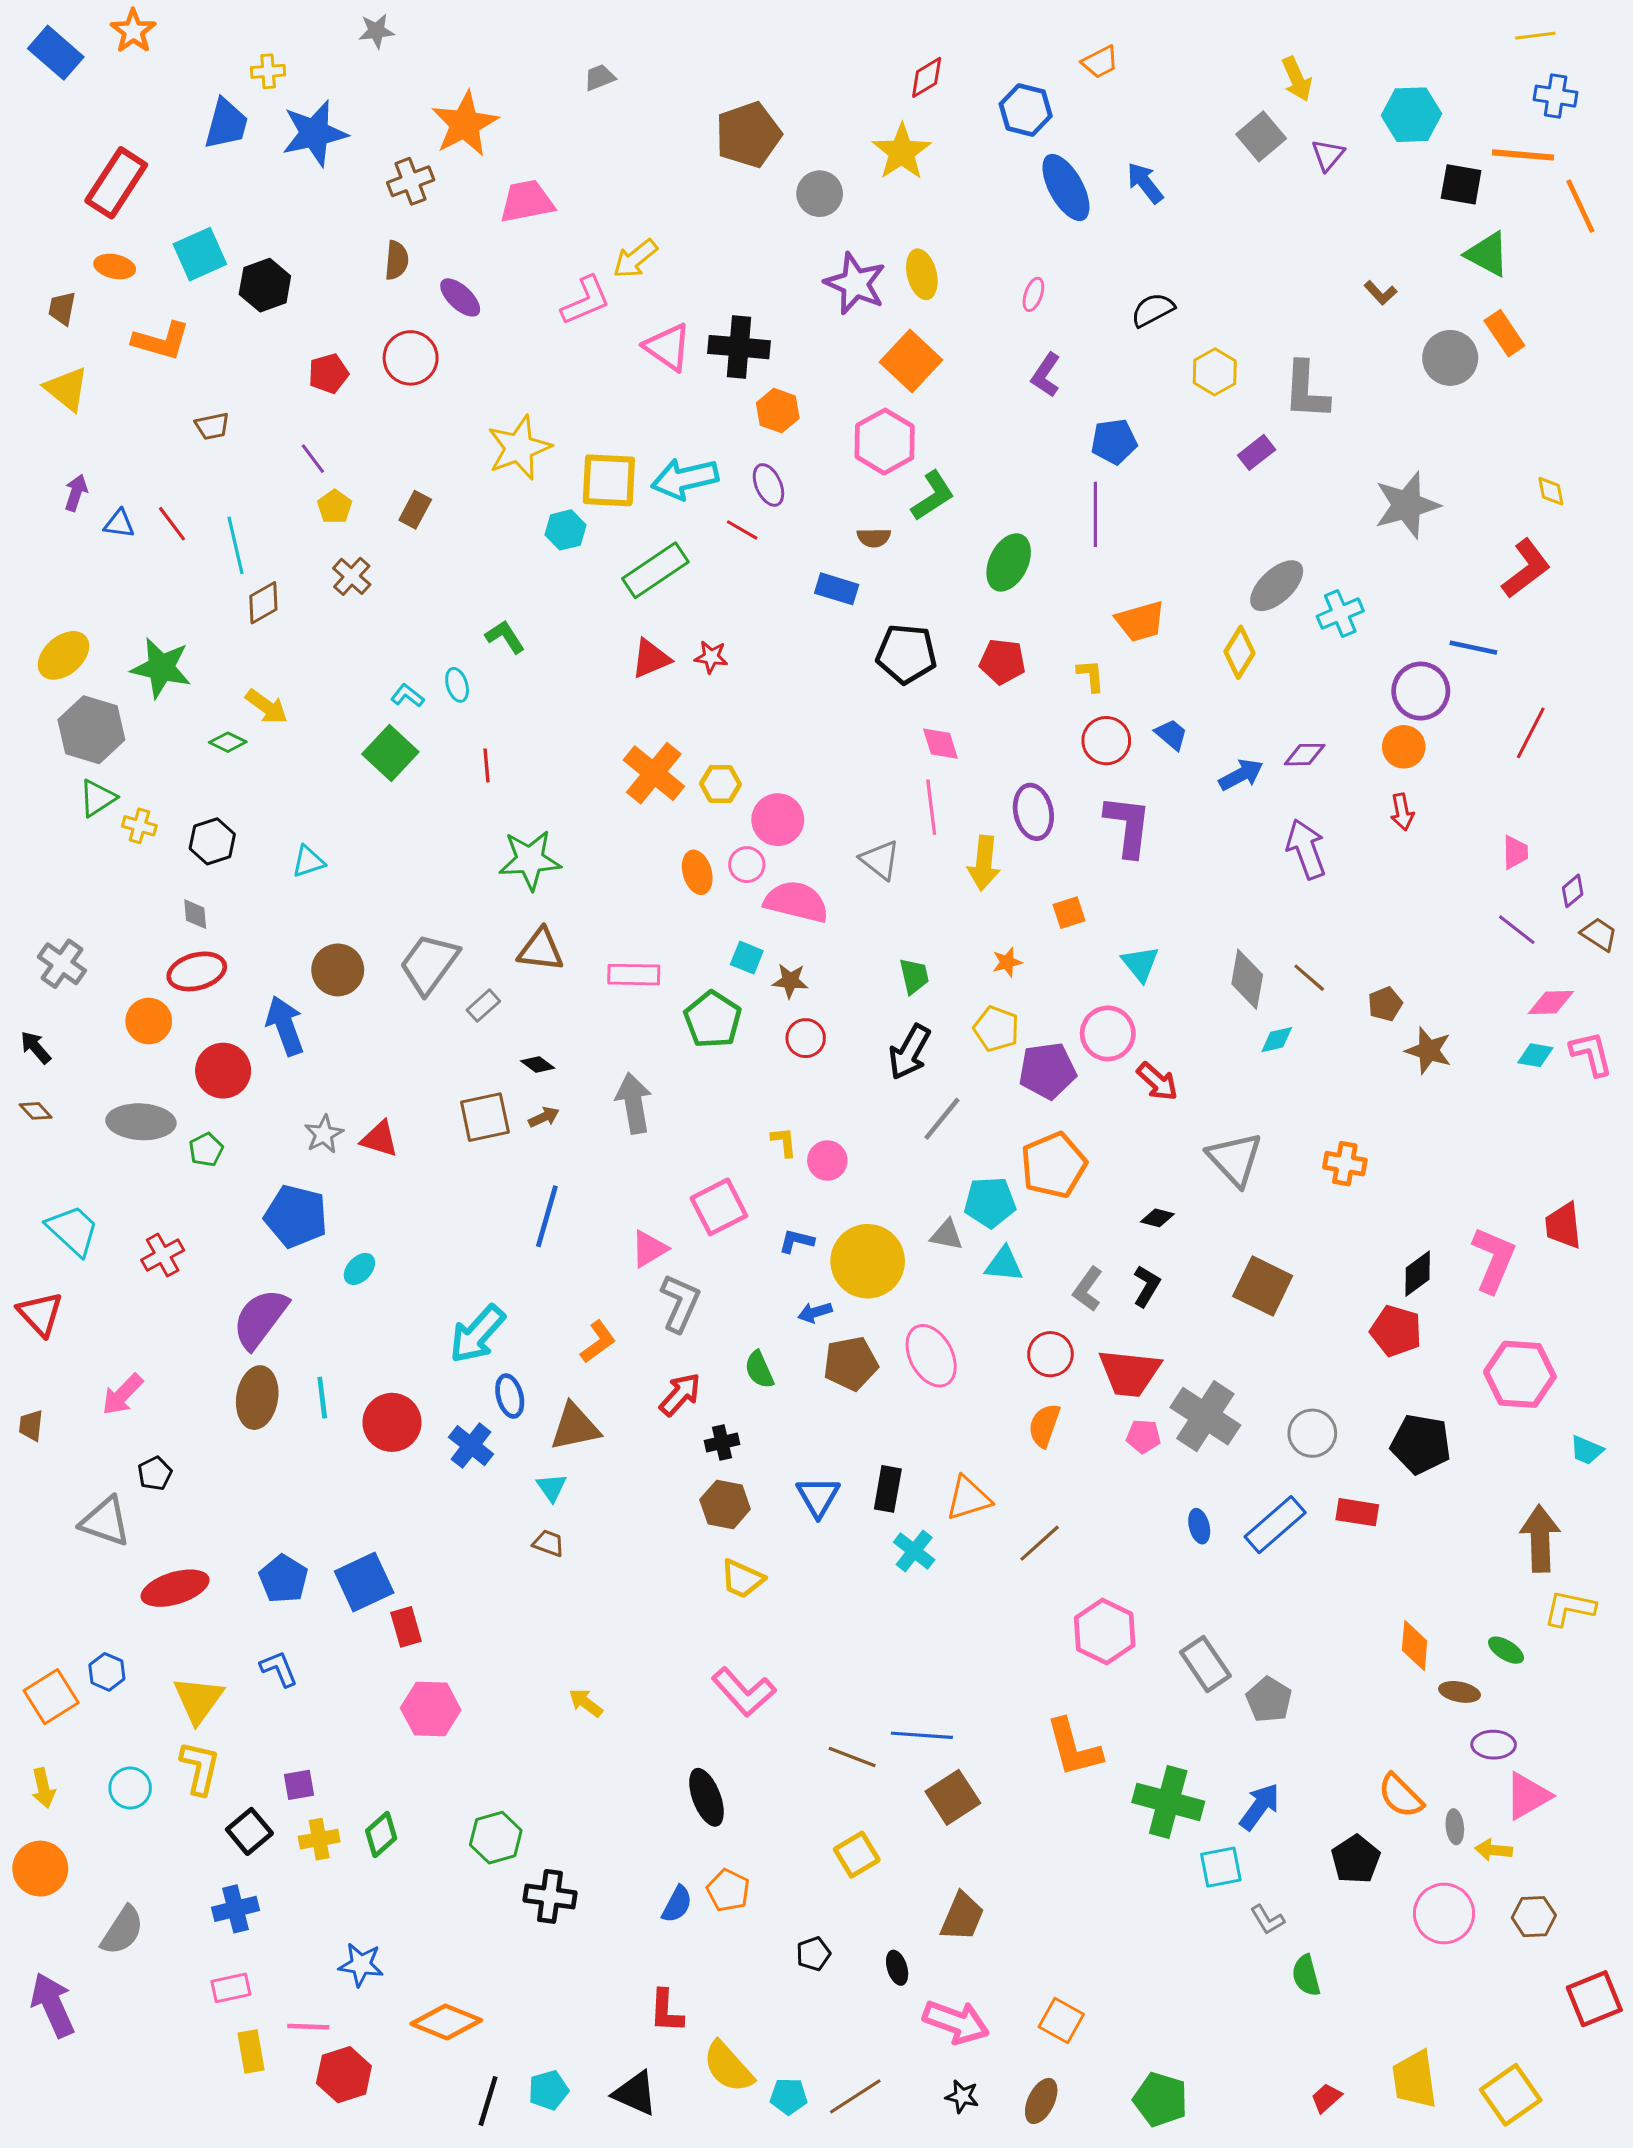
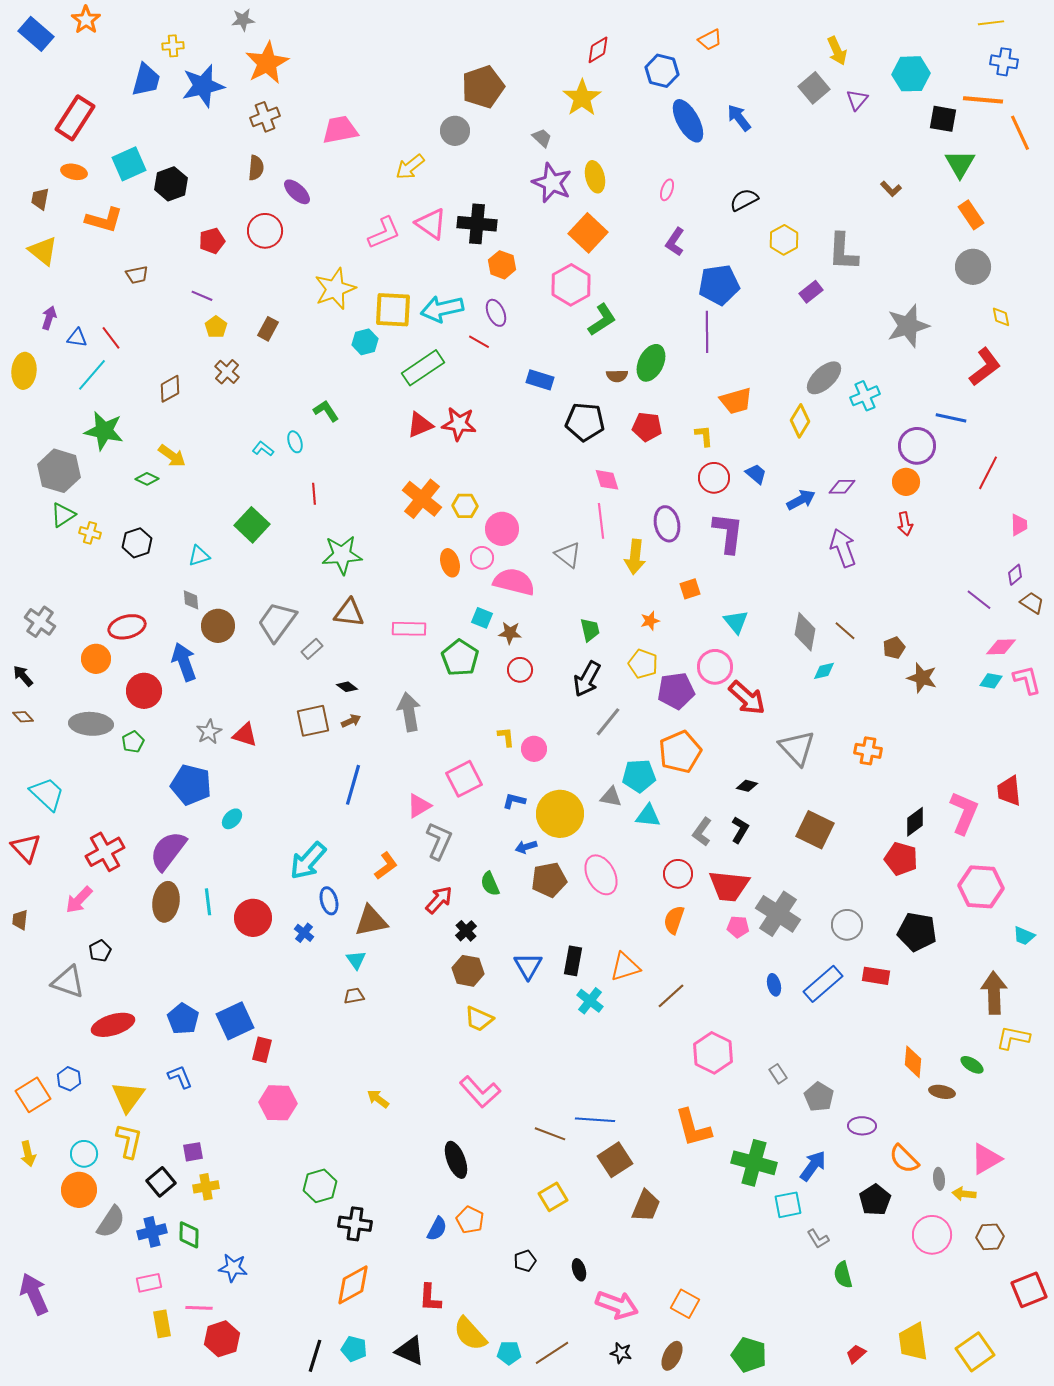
gray trapezoid: (600, 77) -> (542, 138), moved, turned 65
orange star: (465, 124) -> (267, 63), moved
gray circle: (820, 194) -> (455, 131), moved
green triangle: (1487, 254) -> (960, 164), turned 32
pink L-shape: (586, 301) -> (384, 233), moved
gray circle: (1450, 358) -> (973, 267), moved
blue pentagon: (1114, 442) -> (719, 285), size x1.4
purple line: (313, 459) -> (202, 296), turned -30
brown semicircle: (874, 538) -> (617, 376), moved
cyan line: (235, 545) -> (92, 375), moved, turned 54
yellow ellipse: (63, 655) -> (24, 371), moved, turned -44
red star: (711, 657) -> (459, 424), size x1.6
green square: (390, 753) -> (252, 525), moved
pink trapezoid: (1515, 852) -> (1019, 525), moved
gray diamond: (195, 914) -> (191, 600), moved
red arrow: (1157, 1081) -> (747, 698), size x1.4
red cross: (163, 1255) -> (105, 852), moved, size x1.4
black cross: (722, 1442) -> (466, 931), turned -30
blue cross: (471, 1446) -> (304, 933), size x0.7
brown trapezoid: (548, 1543) -> (354, 996), turned -30
red rectangle: (406, 1627) -> (262, 1050), turned 30
gray rectangle: (1205, 1664) -> (778, 1074), size x0.6
purple ellipse: (1494, 1745) -> (862, 1126), moved
green diamond: (381, 1834) -> (189, 1235), moved, turned -48
orange circle: (40, 1869) -> (79, 1190), moved
brown trapezoid: (962, 1917) -> (646, 1206), moved
gray semicircle: (122, 1931) -> (111, 1222), moved
orange diamond: (446, 2022) -> (353, 1285), moved, turned -51
cyan pentagon: (548, 2090) -> (354, 1349), turned 30

